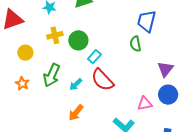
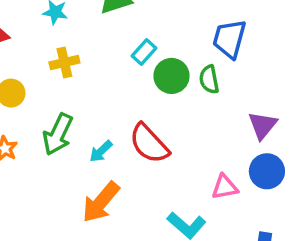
green circle: (78, 40) -> (171, 76), moved
cyan rectangle: (94, 57) -> (144, 52), moved
orange arrow: (76, 113) -> (101, 202), size x1.4

